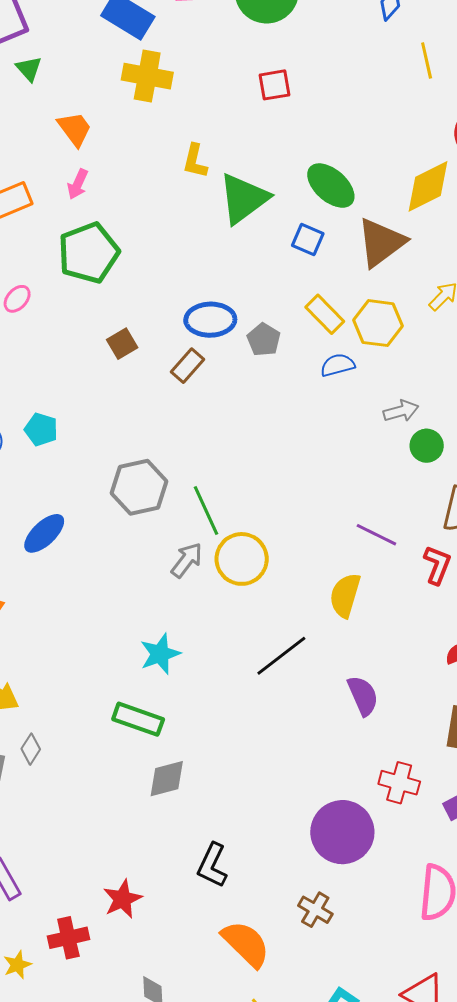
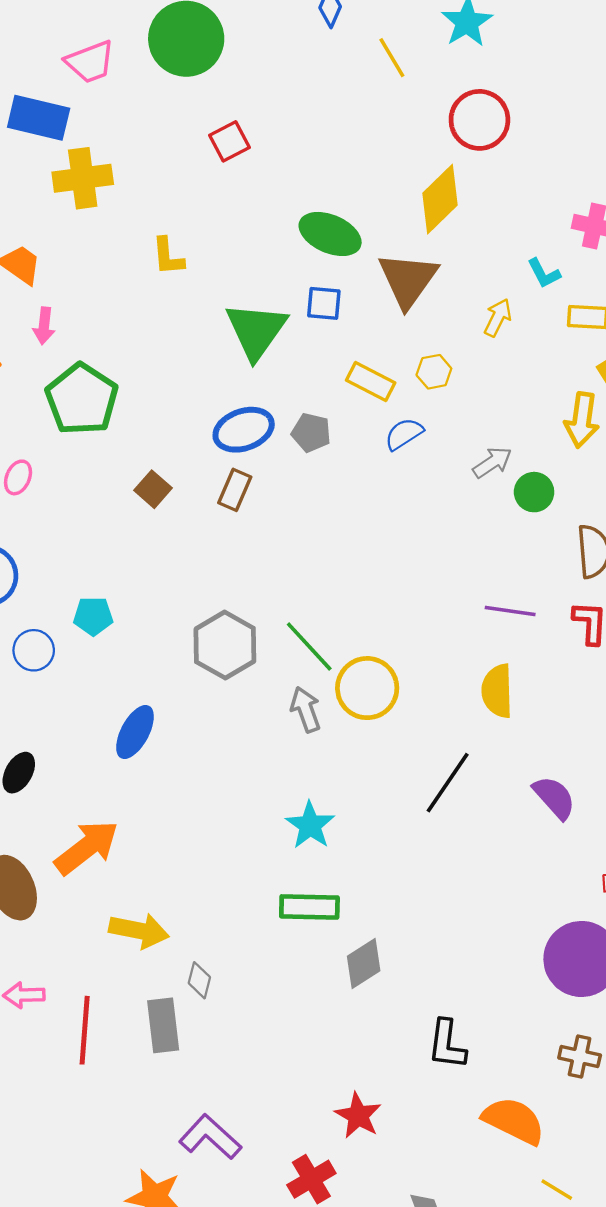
green triangle: (244, 198) -> (256, 331), moved
yellow hexagon: (378, 323) -> (434, 372), size x0.6
gray arrow: (187, 560) -> (306, 709), turned -39

